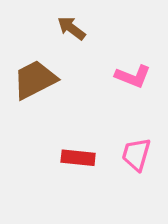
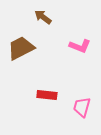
pink trapezoid: (136, 154) -> (82, 107), moved

